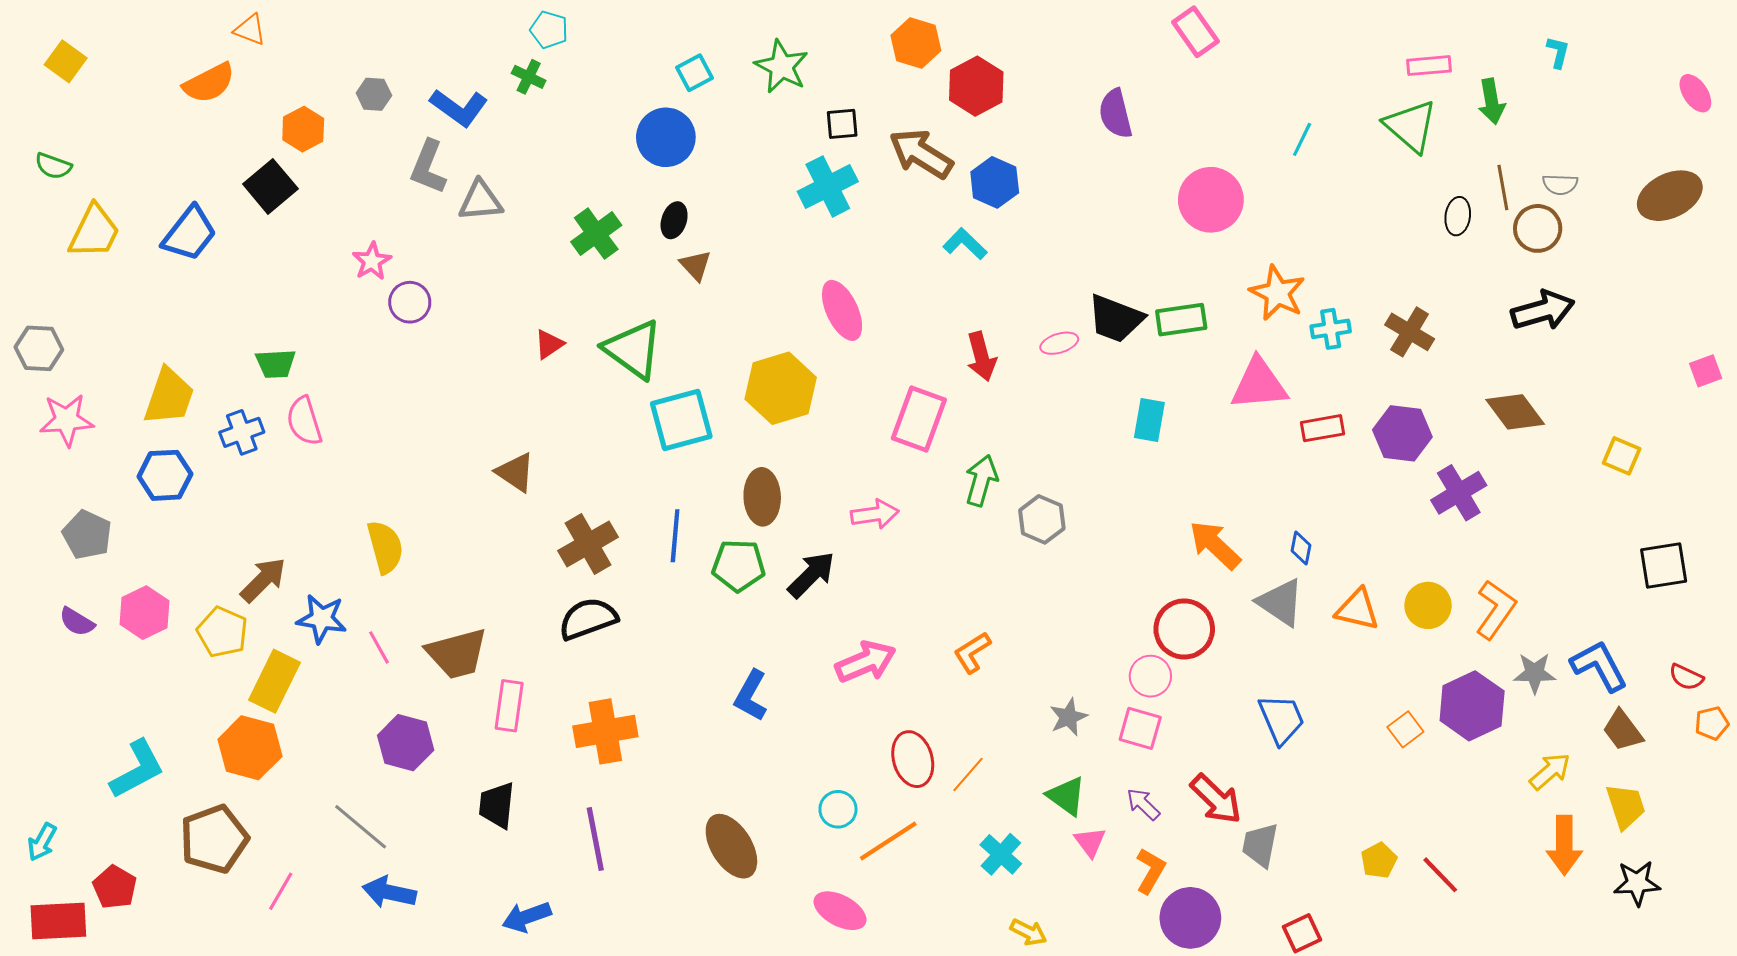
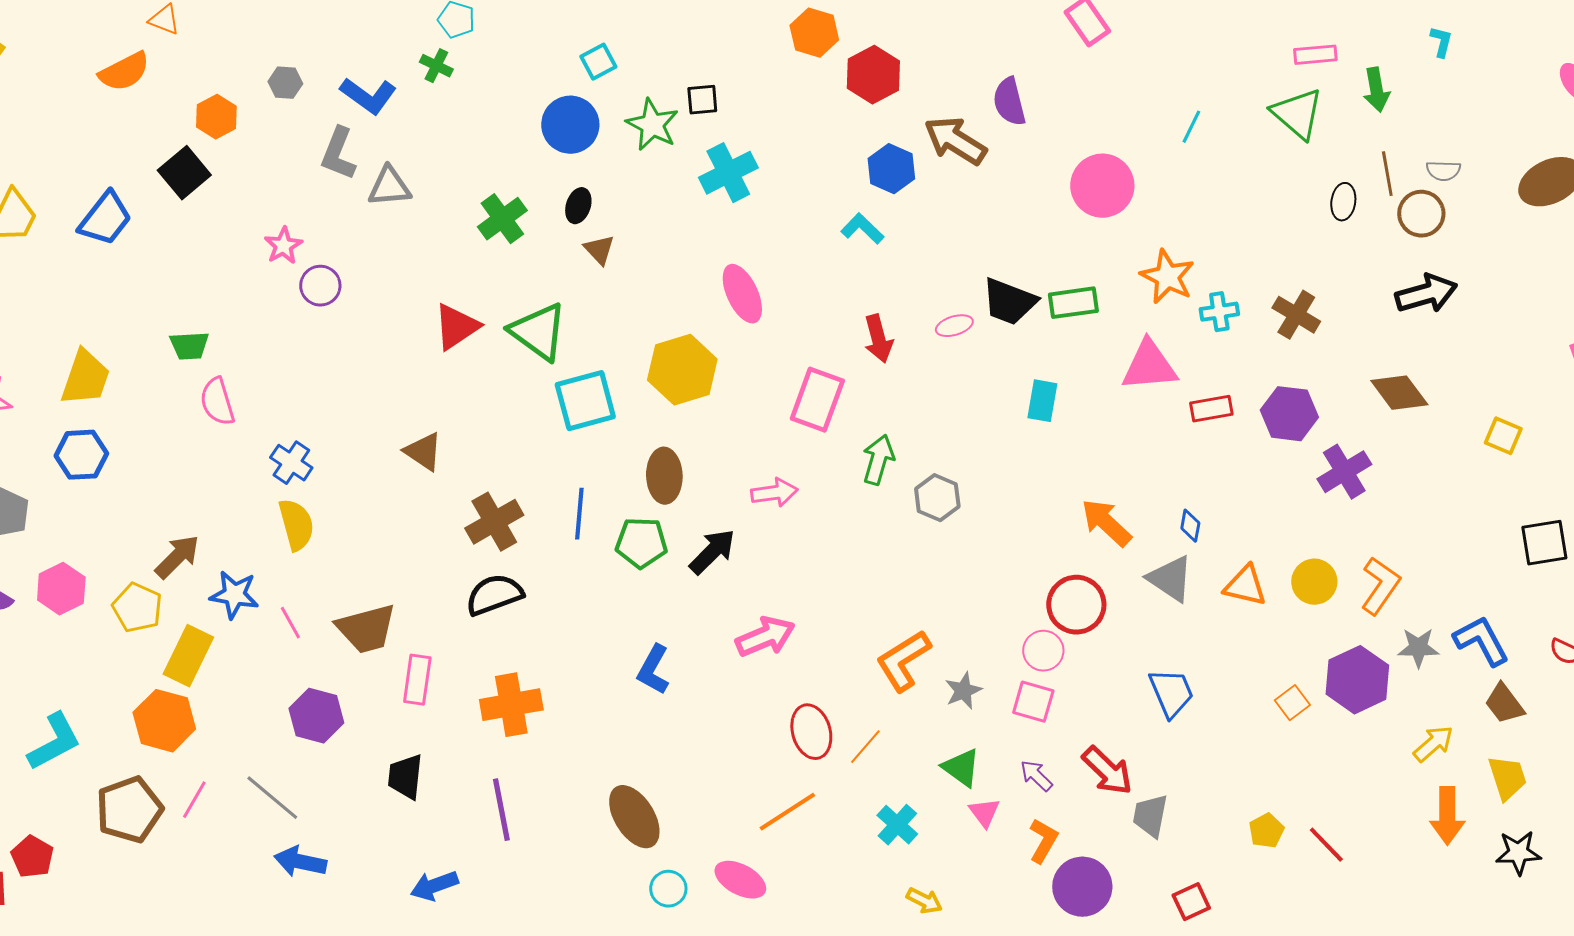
green star: (782, 67) -> (652, 125), moved
black square: (842, 124) -> (702, 100), moved
brown arrow: (921, 154) -> (955, 141), moved
red triangle: (549, 344) -> (456, 327), size x1.6
blue cross: (242, 432) -> (291, 463), moved, turned -36
orange L-shape: (972, 653) -> (903, 661), moved, size x1.5
cyan circle: (838, 809) -> (668, 889), moved
pink line: (281, 891) -> (194, 800), moved

